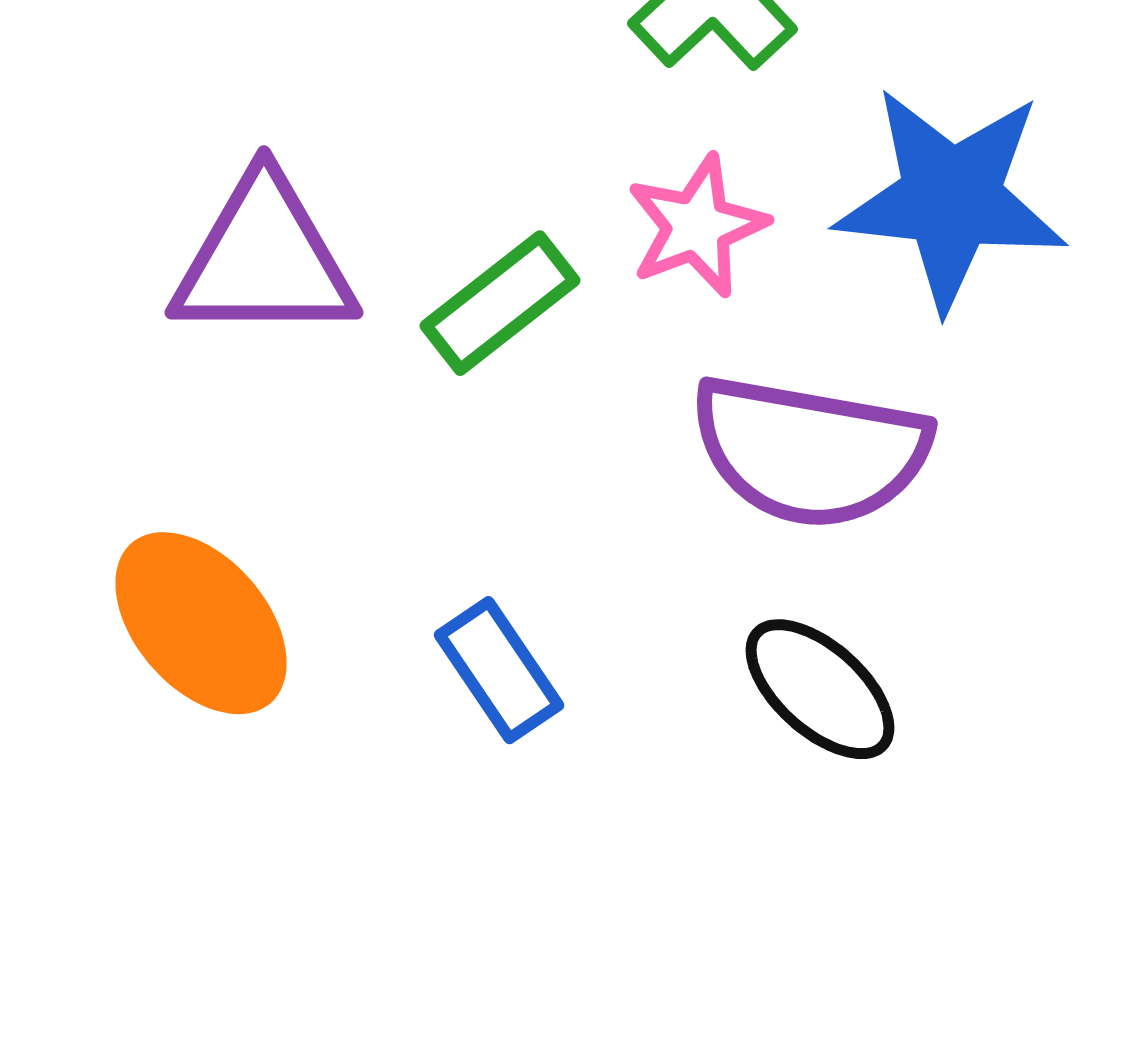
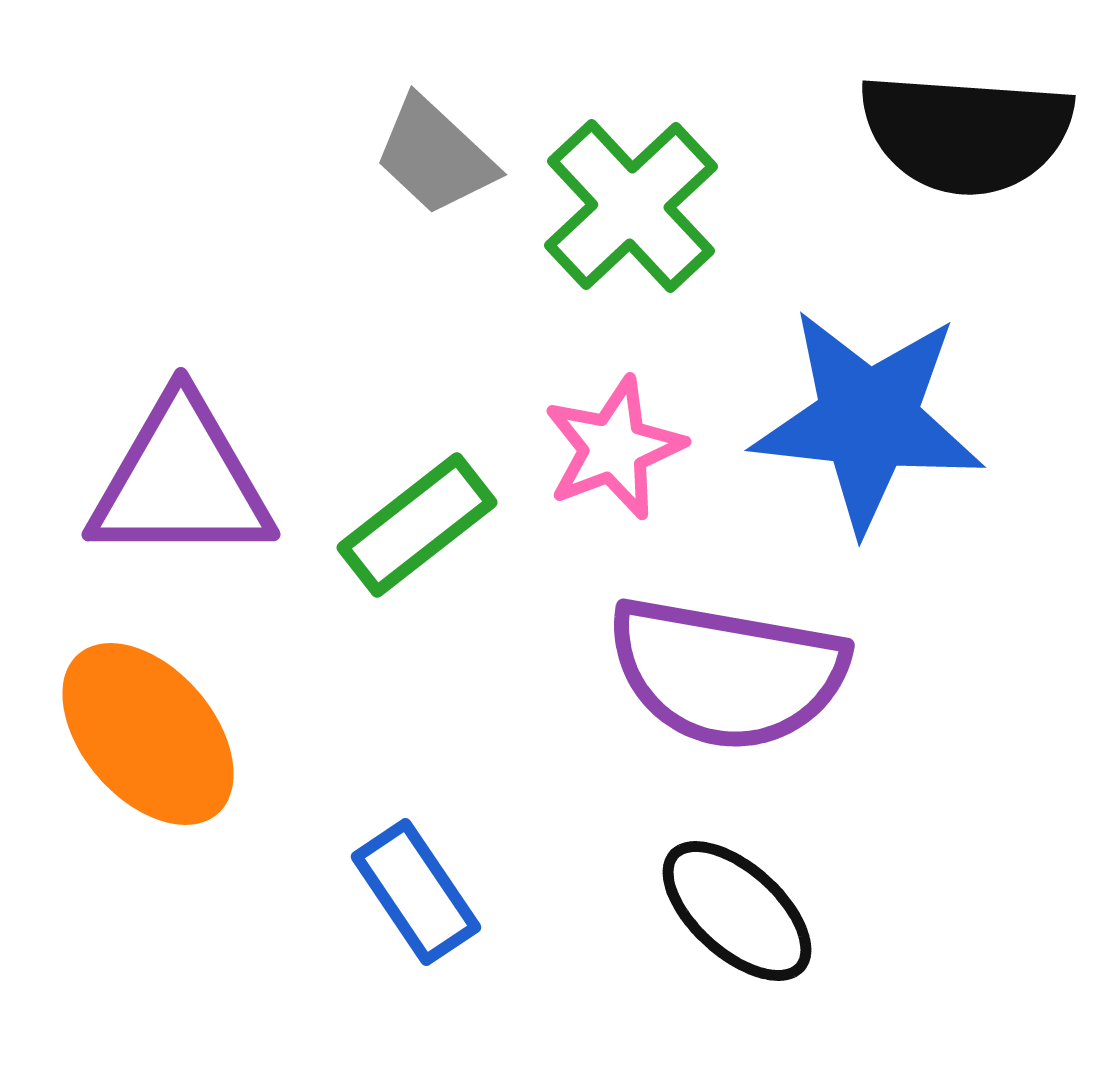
orange ellipse: (201, 623) -> (148, 734), moved

